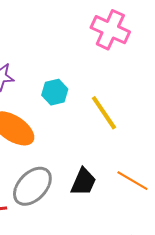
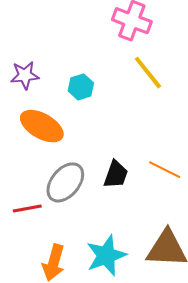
yellow line: (104, 113) -> (148, 73), moved

